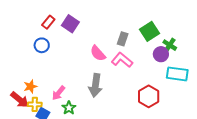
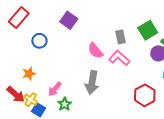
red rectangle: (48, 22) -> (19, 17), moved, size x1.5
gray rectangle: (123, 39) -> (121, 37), turned -32
orange star: (30, 86) -> (29, 74), moved
yellow cross: (35, 104) -> (31, 100), turned 32

